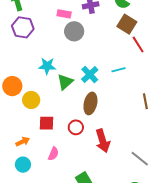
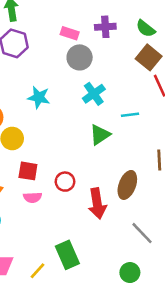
cyan cross: (90, 74) -> (94, 94), moved
green triangle: (65, 82) -> (100, 135), moved
brown ellipse: (90, 103) -> (127, 185), moved
pink semicircle: (53, 154) -> (33, 197), moved, turned 56

